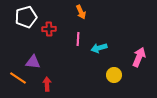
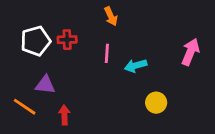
white pentagon: (26, 17) -> (36, 41), moved
pink arrow: (139, 57) -> (190, 52), moved

